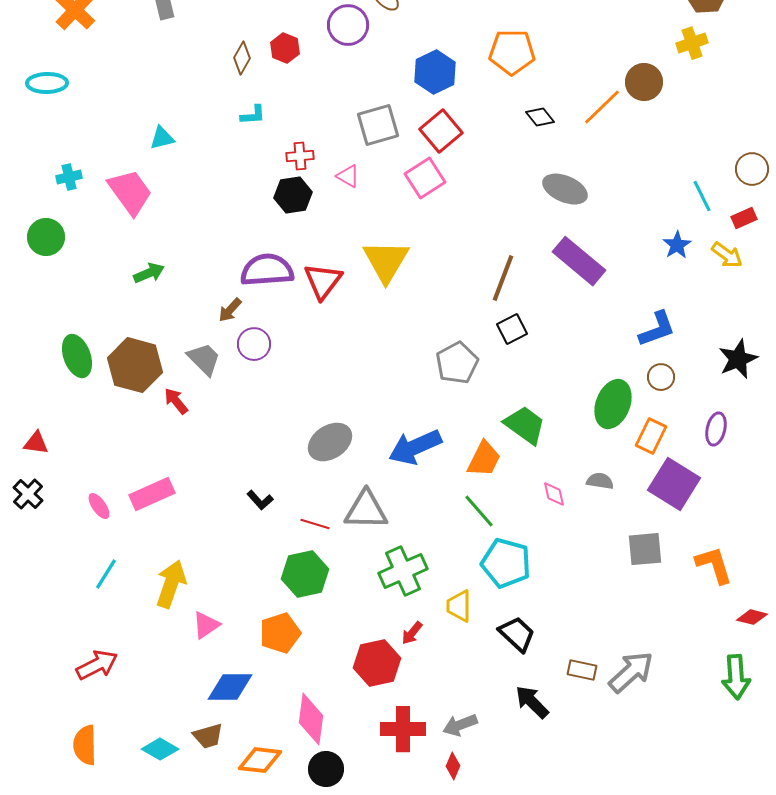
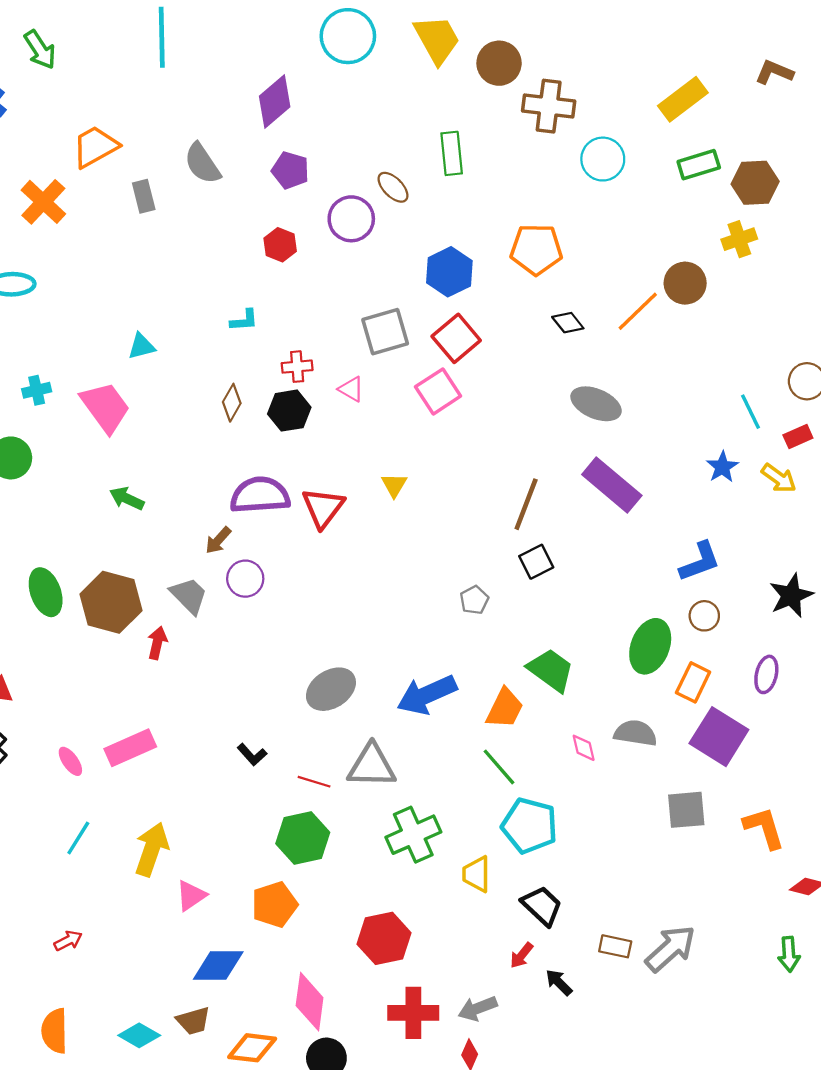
brown diamond: (242, 58) -> (232, 403), moved
yellow triangle: (386, 261) -> (394, 485), size x0.5
green arrow: (149, 273) -> (127, 499), turned -132
gray pentagon: (457, 363) -> (474, 600), size x0.6
red arrow: (176, 401) -> (157, 643), turned 52
gray semicircle: (600, 481) -> (635, 733), size x1.4
red arrow: (412, 633) -> (522, 955), moved
red arrow: (97, 665) -> (68, 941), size x0.6
green arrow: (736, 677) -> (789, 954), size x0.7
black arrow: (532, 702) -> (559, 982), size x0.7

